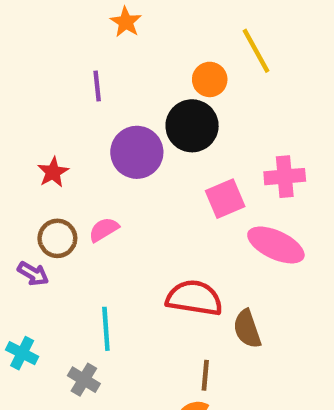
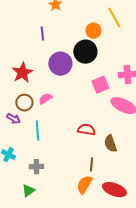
red star: (53, 172) -> (22, 73), size x1.5
red semicircle: (194, 298) -> (86, 130), size x0.7
cyan line: (106, 329) -> (37, 131), moved
gray cross: (84, 380) -> (36, 167), turned -32

